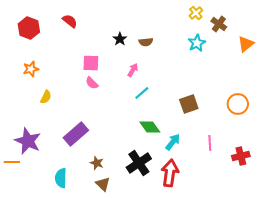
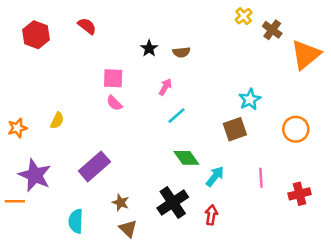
cyan star: (197, 43) -> (250, 99), moved
orange triangle: (246, 44) -> (306, 55), size x1.5
orange star: (31, 69) -> (17, 128), moved
red arrow: (170, 173) -> (211, 215), size x0.6

